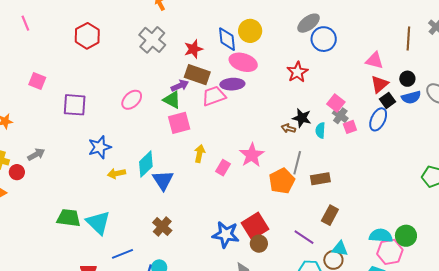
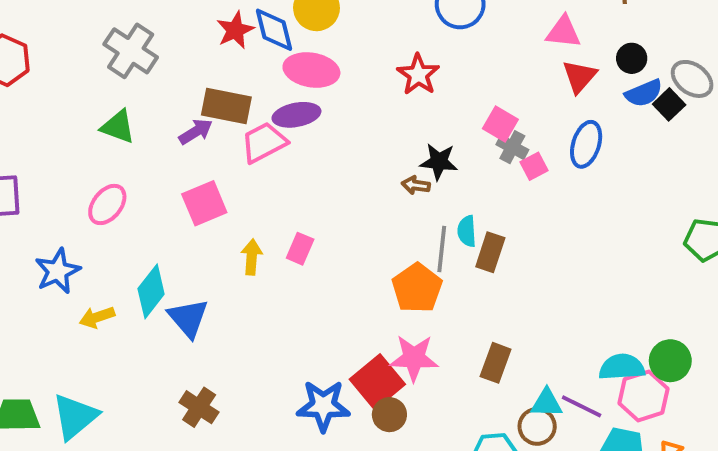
red star: (193, 49) -> (235, 30), moved
pink ellipse: (132, 100) -> (107, 205), moved
green triangle: (172, 100) -> (118, 127), moved
black square: (388, 100) -> (669, 104), moved
cyan semicircle: (320, 130) -> (467, 231), moved
pink star: (252, 155) -> (414, 358), moved, turned -30
pink rectangle: (223, 168) -> (300, 249), moved
brown rectangle: (320, 179) -> (490, 252), moved, turned -54
brown rectangle: (330, 215) -> (496, 363), moved
cyan triangle: (98, 223) -> (75, 417), turned 44
purple line: (304, 237) -> (582, 406), moved

